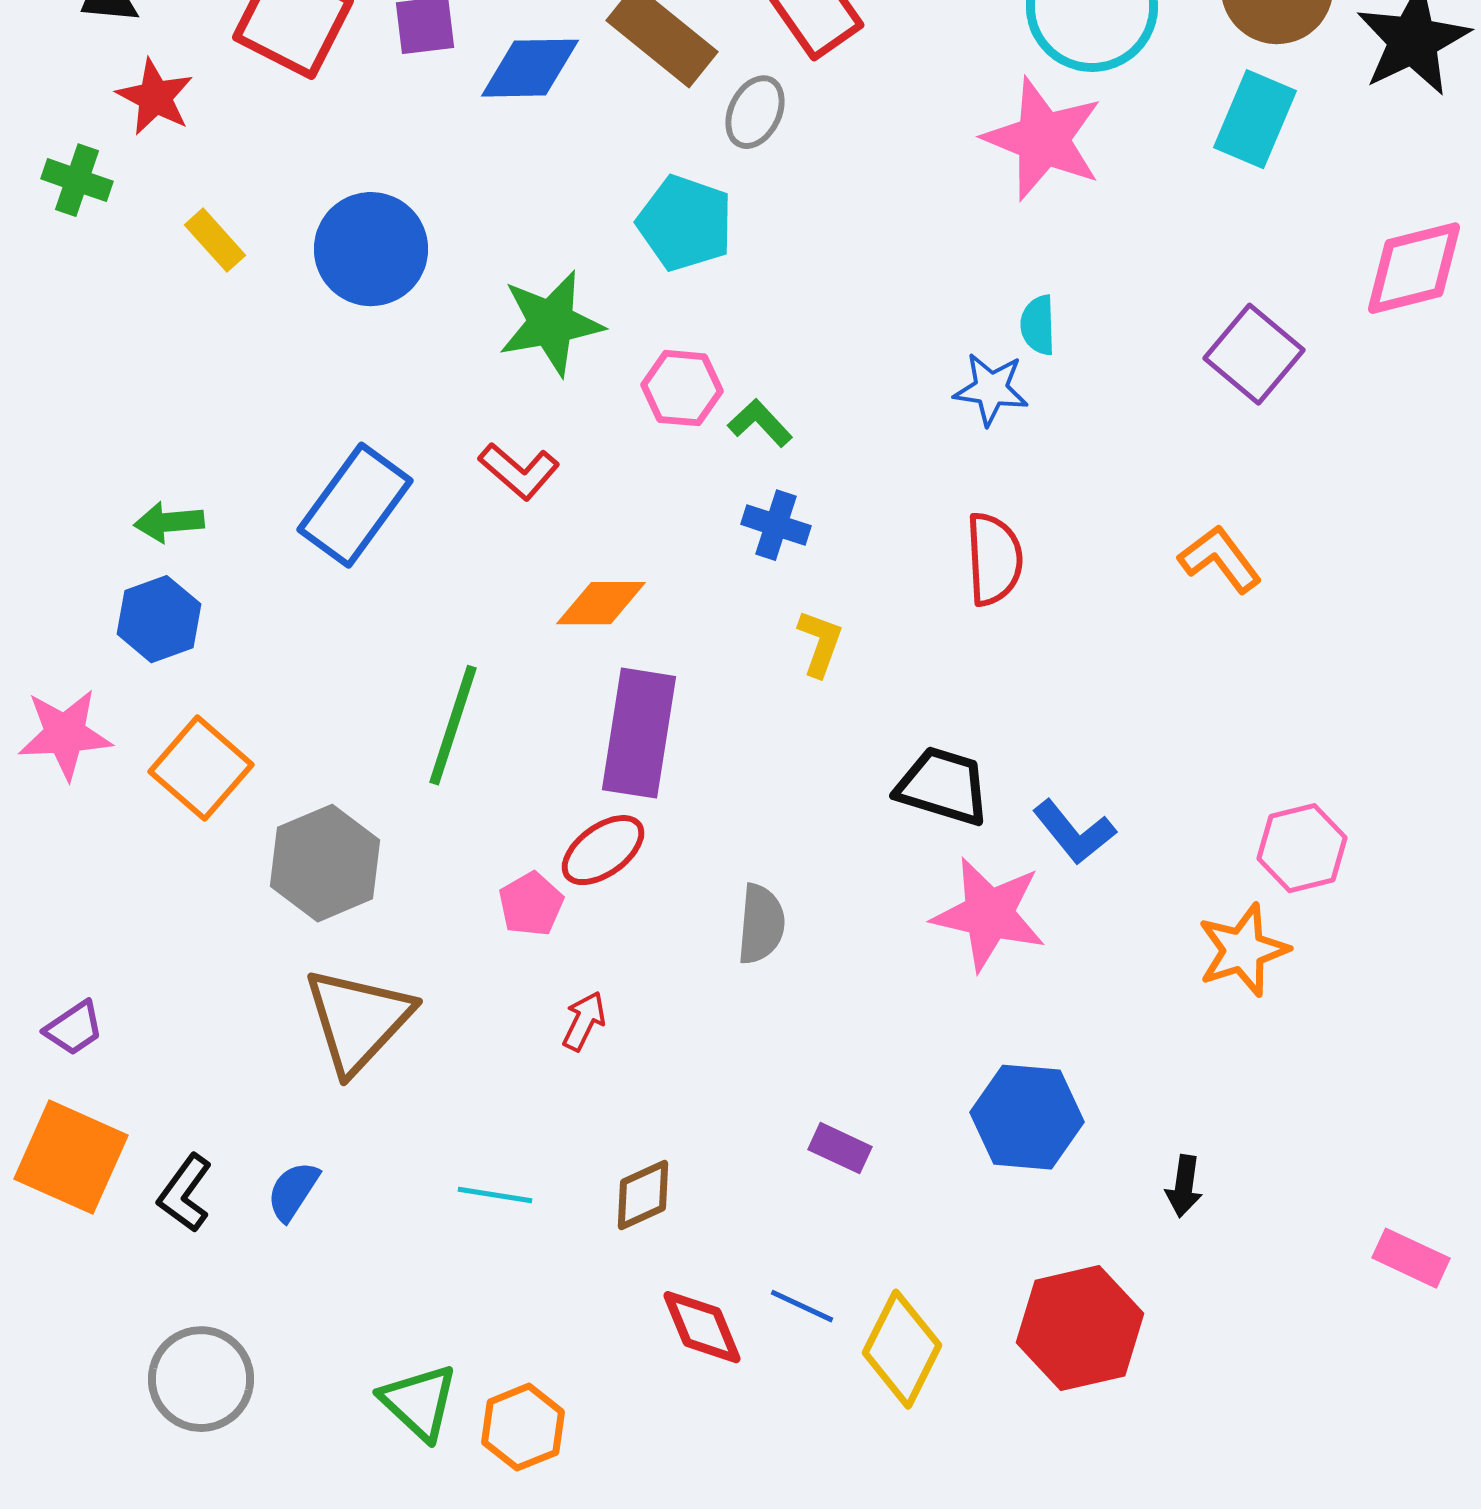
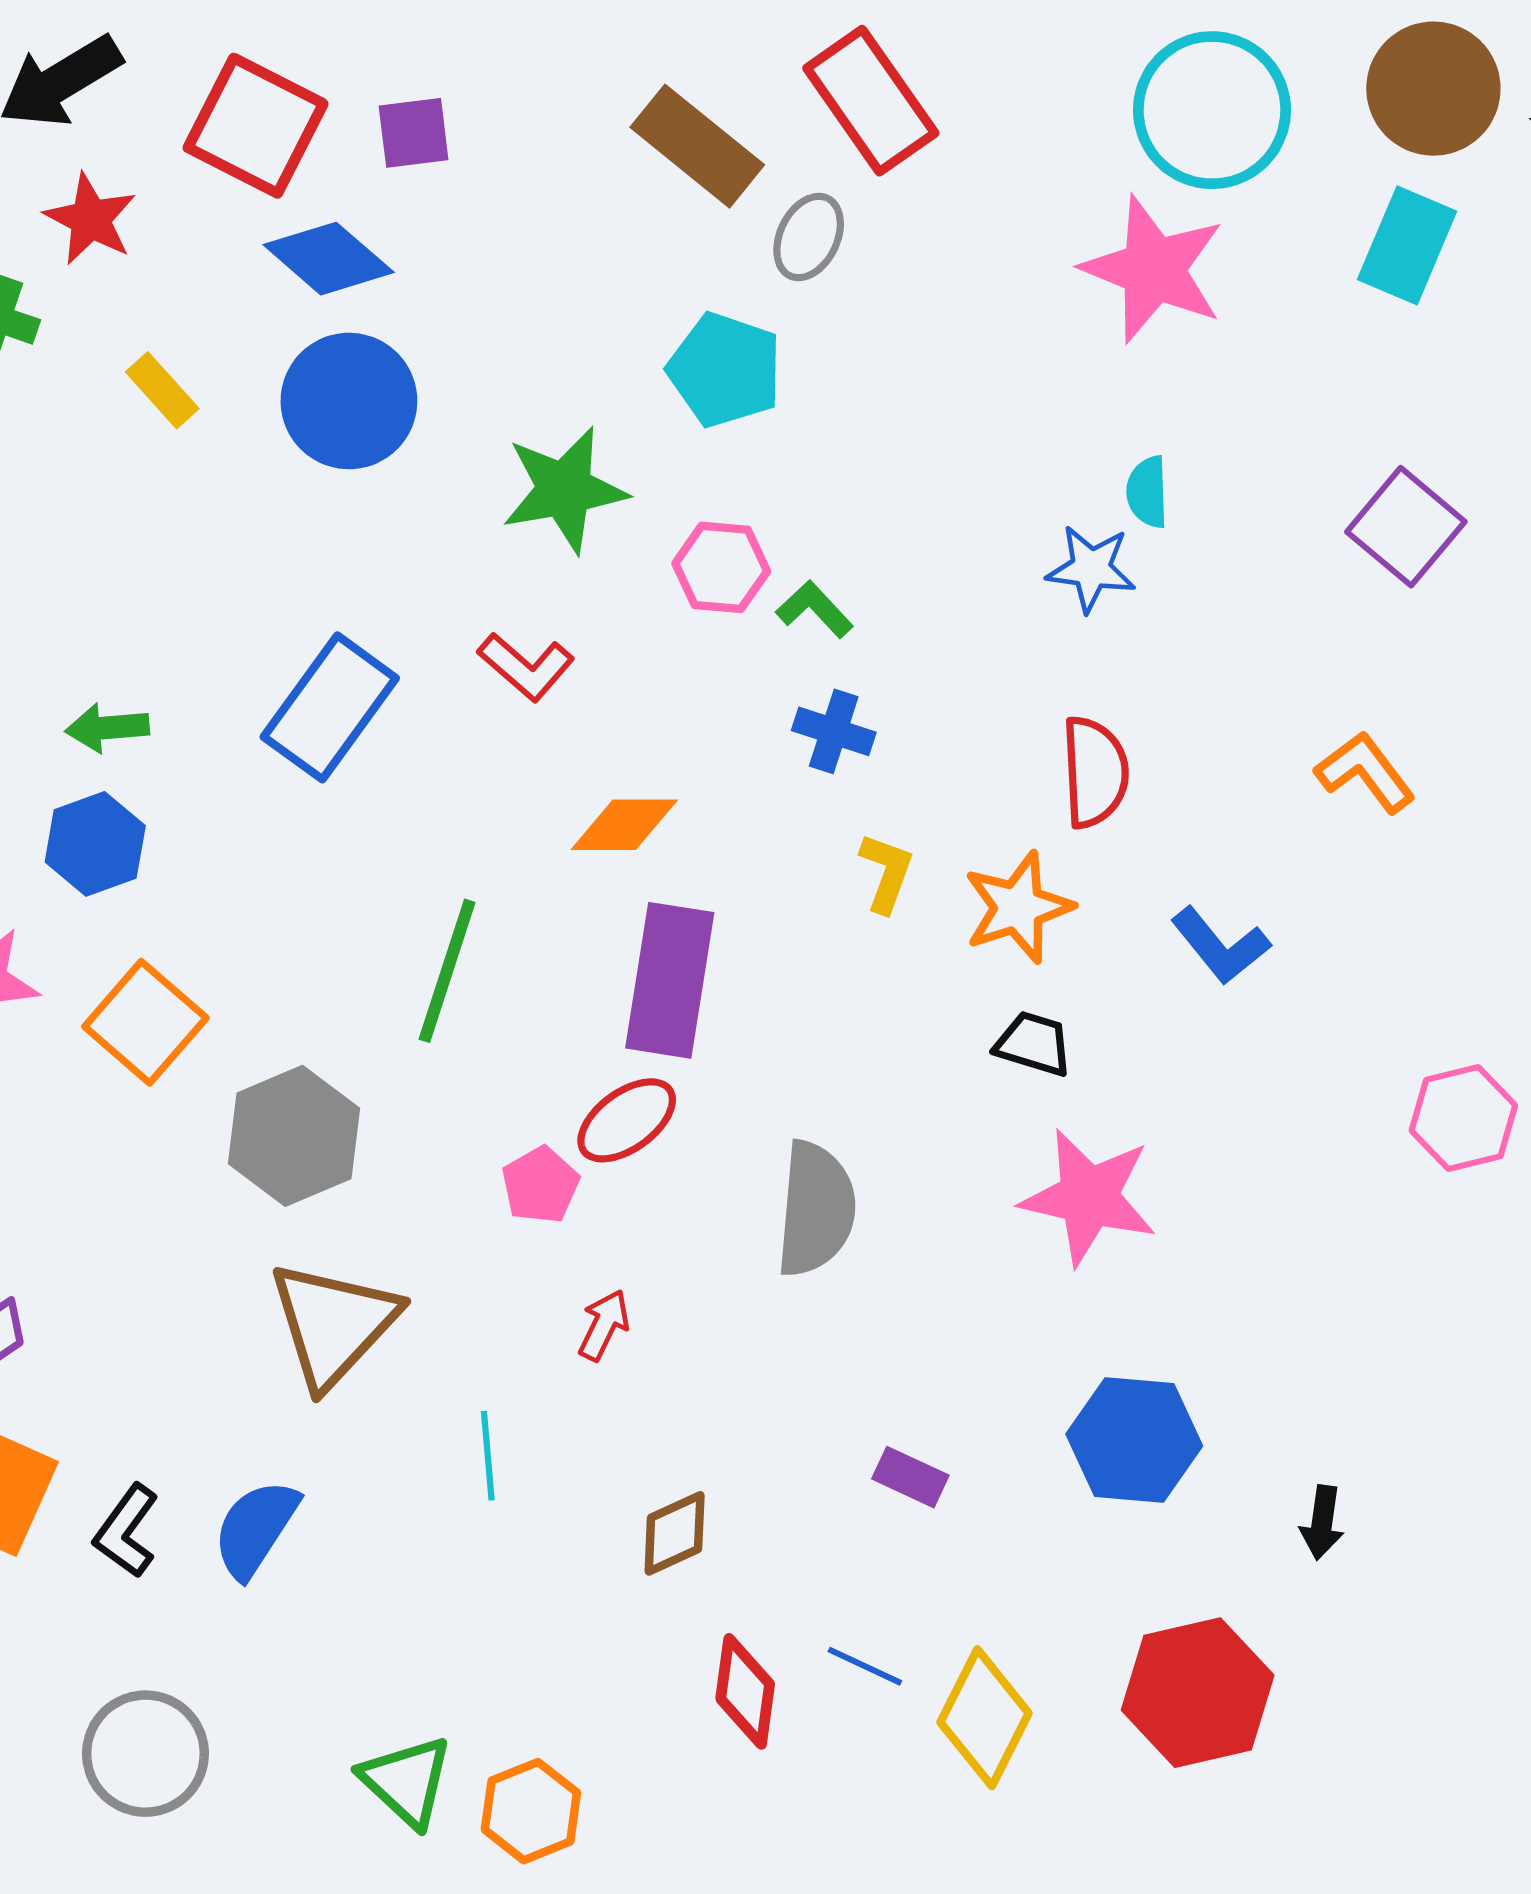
blue diamond: (530, 68) -> (329, 259), moved, turned 42
black trapezoid: (943, 786) -> (1034, 1044), size x0.7
blue L-shape: (1074, 832) -> (1220, 946), moved
gray semicircle: (761, 924) -> (816, 1209), size x1.4
orange star: (1243, 950) -> (1018, 907), moved
blue semicircle: (293, 1191) -> (256, 1529), size x1.4
cyan line: (495, 1195) -> (488, 1456), moved, turned 76
red diamond: (702, 1327) -> (745, 1691), turned 30

